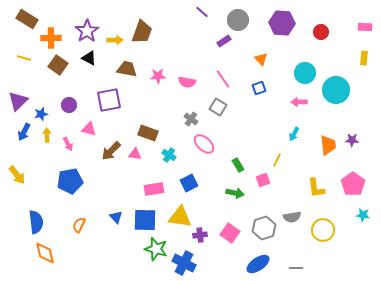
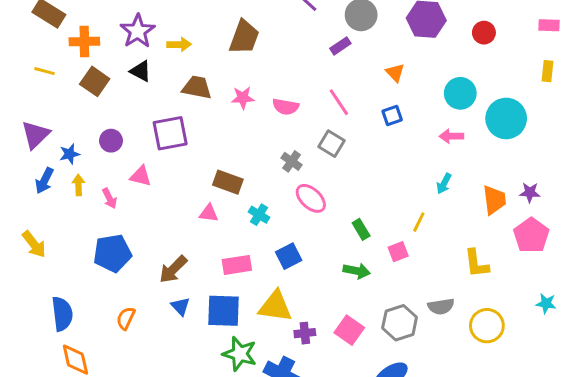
brown trapezoid: (142, 32) -> (244, 37), moved
brown arrow: (111, 151) -> (173, 269), moved
pink pentagon: (353, 184) -> (531, 235), moved

